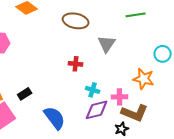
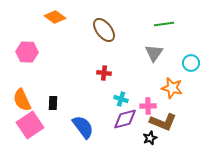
brown ellipse: (76, 21) -> (104, 30), turned 40
gray triangle: (107, 44) -> (154, 53), moved
black rectangle: (25, 94) -> (53, 103), turned -56

